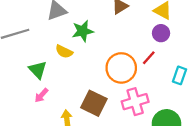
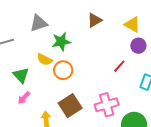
purple circle: (161, 33) -> (138, 46), moved
orange circle: (121, 68) -> (63, 70), moved, size x0.7
brown square: (94, 103) -> (70, 106), turned 30

